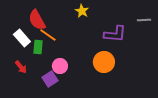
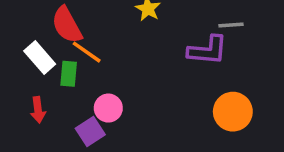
gray line: (144, 20) -> (231, 25), moved
orange circle: (104, 62) -> (233, 112), moved
red arrow: (21, 67) -> (38, 110), turned 32

